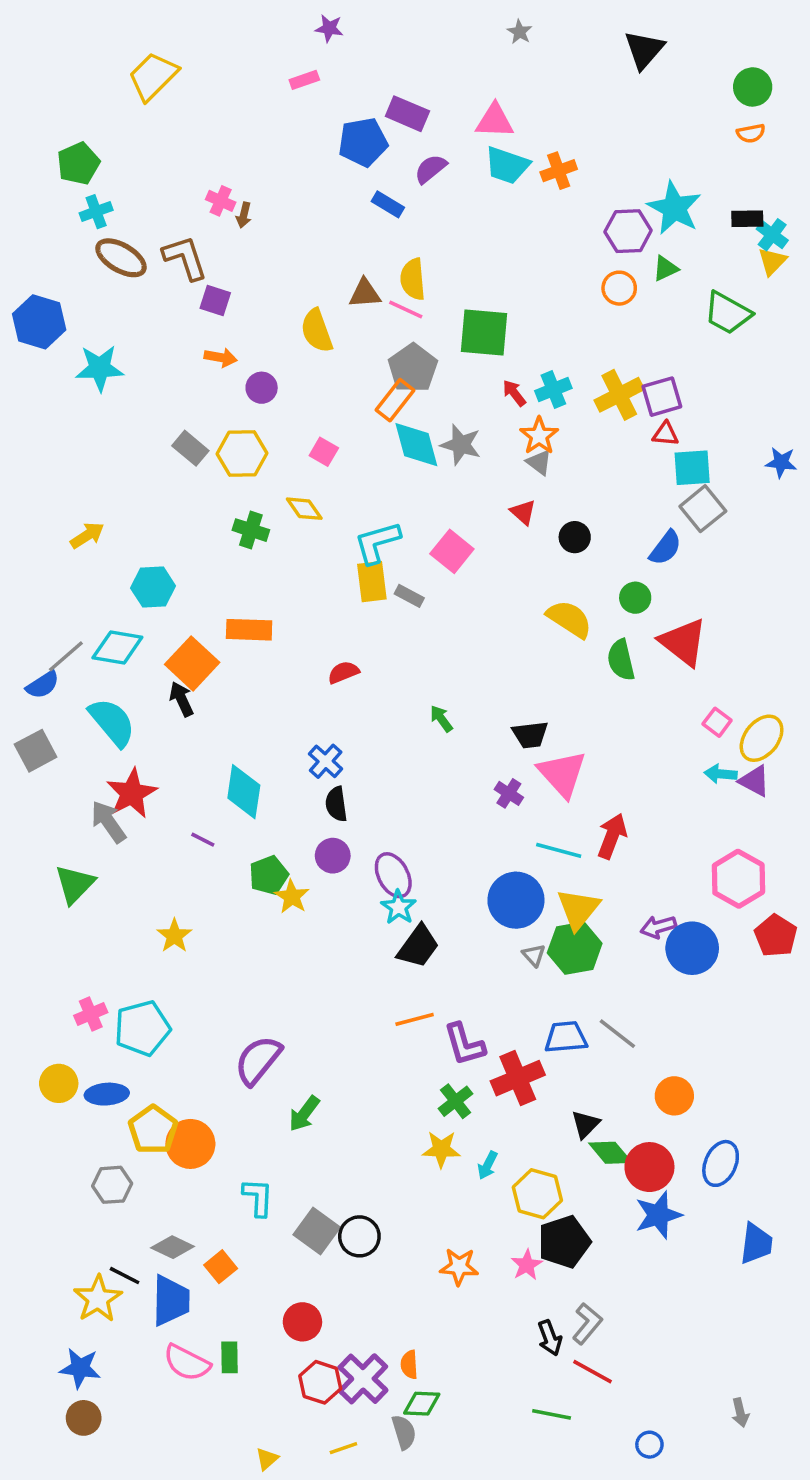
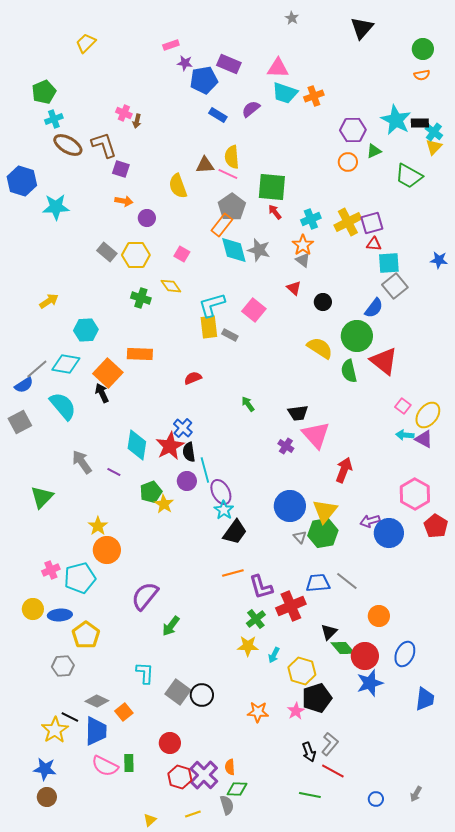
purple star: (329, 28) -> (185, 63), moved
yellow trapezoid: (153, 76) -> (86, 43), size x0.7
purple semicircle: (431, 169) -> (251, 109), moved
cyan star: (674, 208) -> (396, 120), moved
red arrow: (514, 393) -> (275, 212), moved
green circle: (635, 598) -> (357, 336), size x1.8
red star: (132, 793) -> (170, 446), moved
gray arrow: (109, 822) -> (82, 462), moved
cyan line: (559, 850) -> (205, 470), moved, turned 60
orange circle: (190, 1144) -> (107, 550), moved
gray arrow: (740, 1413) -> (416, 794), turned 42
blue circle: (649, 1445) -> (376, 799), moved

